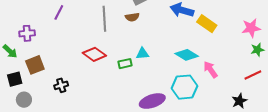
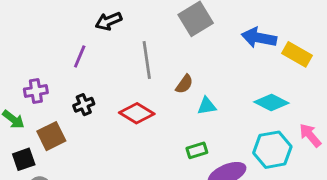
brown semicircle: (132, 17) -> (184, 84), moved, turned -40
green rectangle: (125, 64) -> (197, 150), moved
pink arrow: (210, 70) -> (310, 135), moved
black cross: (61, 85) -> (84, 105), moved

